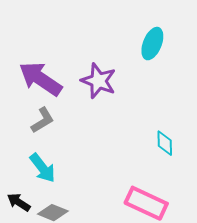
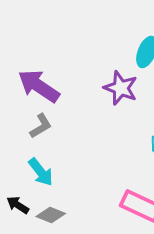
purple star: (98, 81) -> (121, 88), moved

